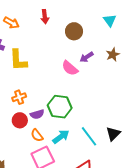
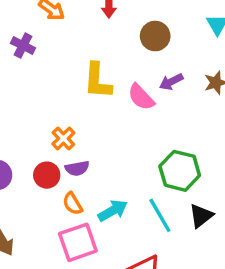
yellow L-shape: (18, 60) -> (98, 81), moved
orange cross: (19, 97) -> (63, 138), moved, turned -32
green hexagon: (60, 107) -> (180, 171), moved

